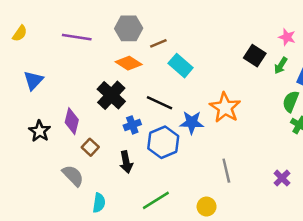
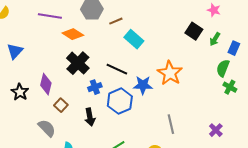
pink star: (287, 37) -> (214, 10), moved
orange diamond: (129, 63) -> (73, 34), moved

